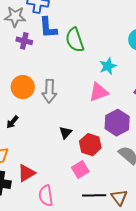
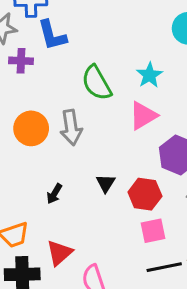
green semicircle: (75, 40) -> (97, 83), moved
black arrow: (12, 122) -> (54, 194), moved
pink square: (80, 170) -> (153, 231), moved, turned 30

